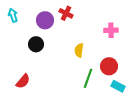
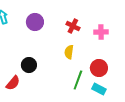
red cross: (66, 13) -> (73, 26), moved
black circle: (36, 44) -> (29, 65), moved
cyan rectangle: (118, 86) -> (99, 89), moved

